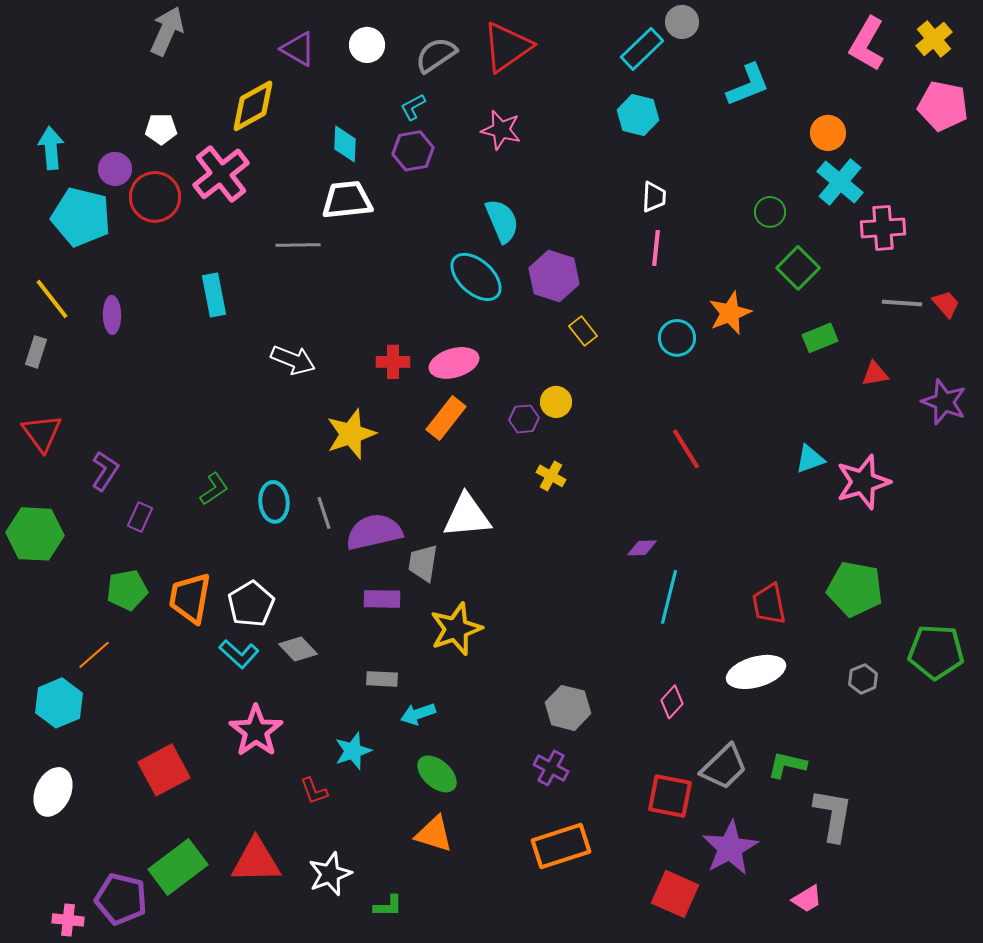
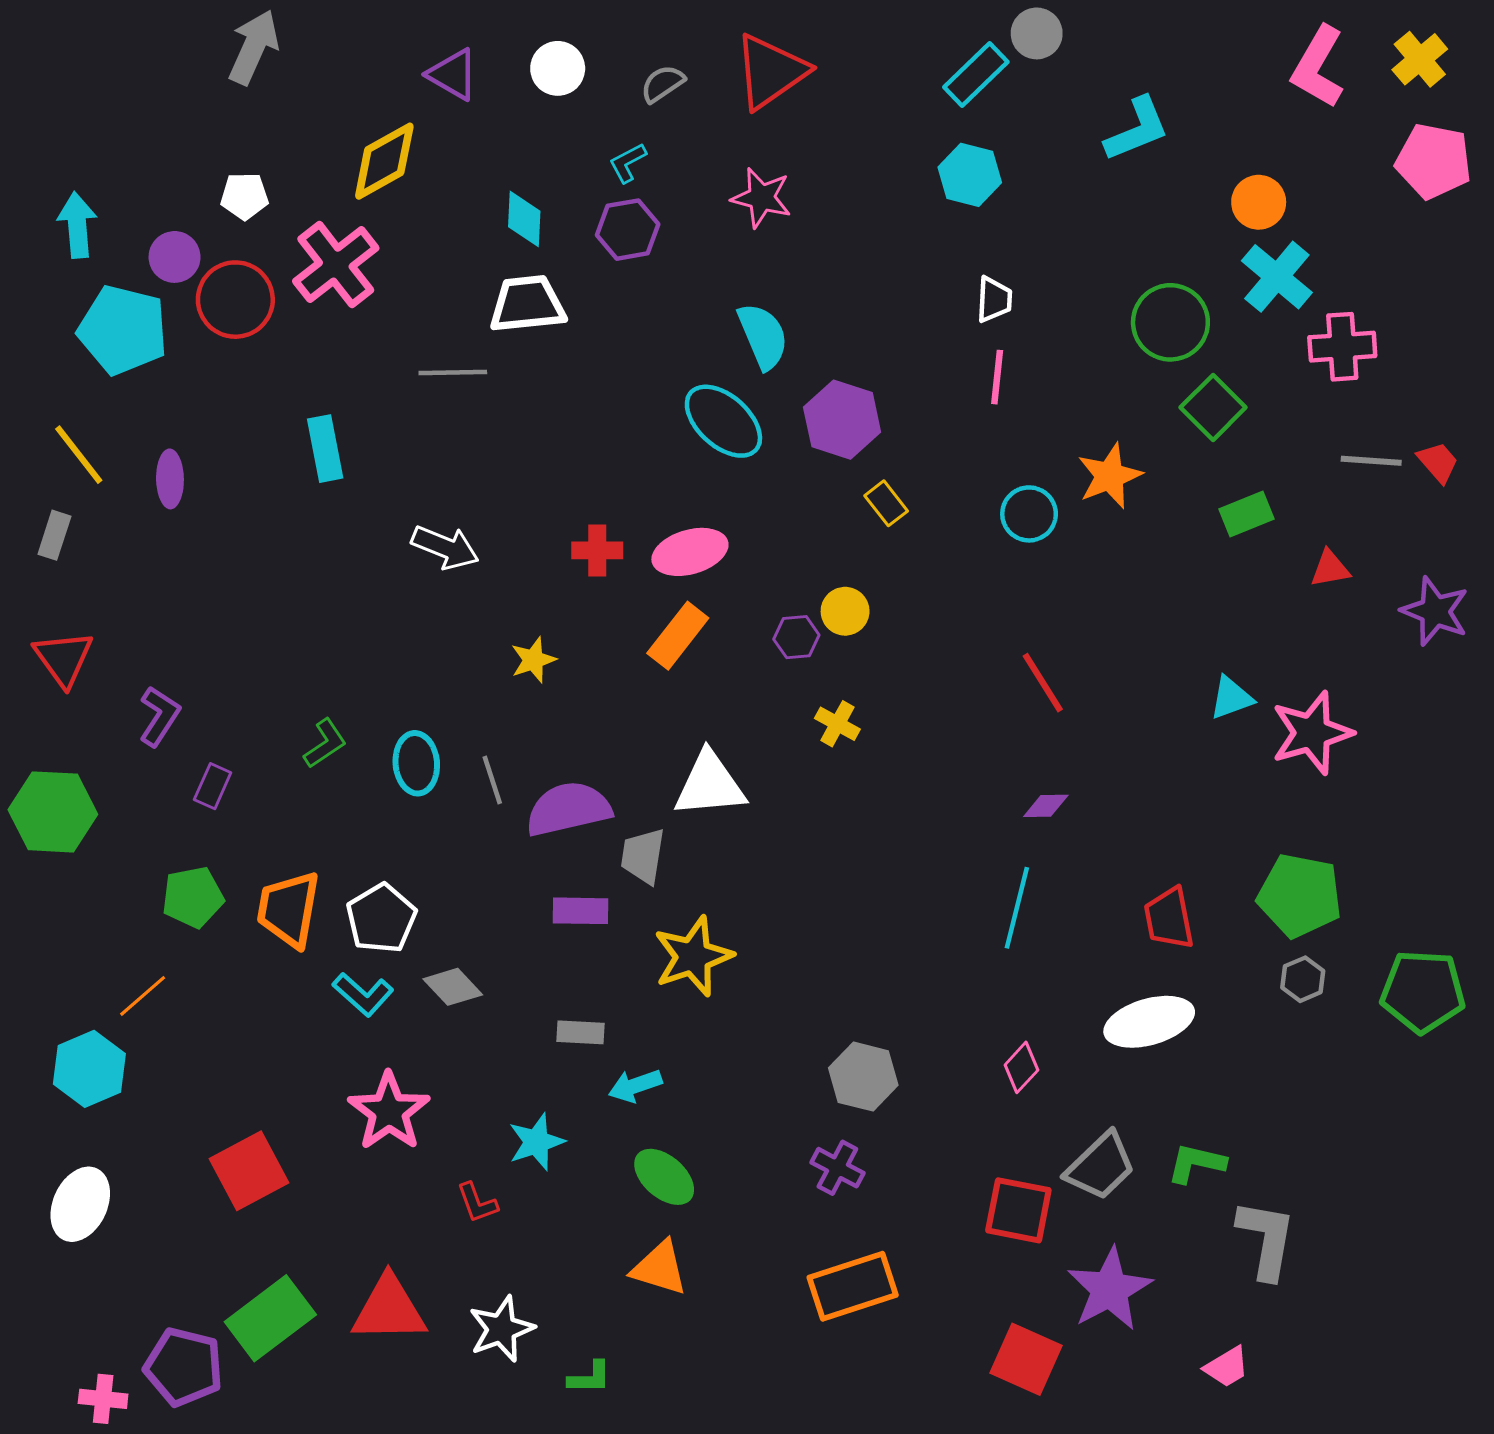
gray semicircle: (436, 55) -> (663, 84), size x0.7
green circle: (770, 212) -> (1170, 322), size x1.6
yellow star: (351, 434) -> (533, 660), size x0.6
purple diamond: (642, 548) -> (1046, 806), moved
gray hexagon: (863, 679) -> (1303, 979), moved

